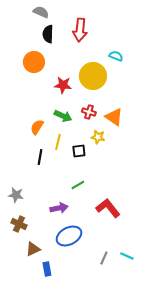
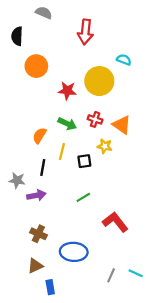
black semicircle: (48, 34) -> (17, 36), moved
gray star: (16, 195) -> (17, 180), moved
purple arrow: (59, 208) -> (36, 195), moved
brown cross: (19, 224) -> (38, 234), moved
blue ellipse: (69, 236) -> (74, 252), turned 30

